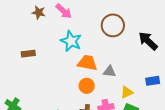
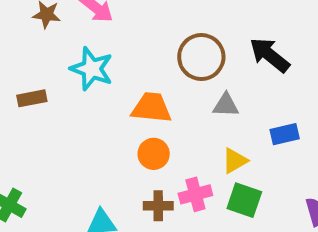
brown circle: (113, 25) -> (201, 57), moved
cyan star: (71, 41) -> (92, 69), moved
gray triangle: (109, 71) -> (226, 105), moved

